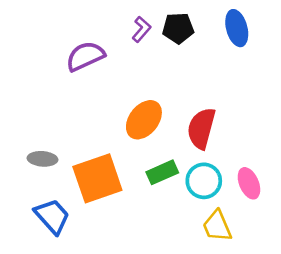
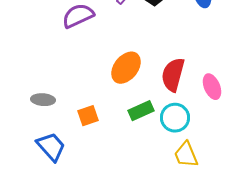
orange square: (97, 178) -> (88, 116), size x0.5
pink ellipse: (249, 183) -> (212, 87), moved

